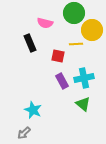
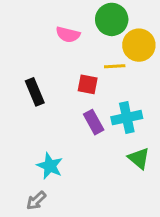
black rectangle: (30, 43) -> (35, 92), moved
green triangle: (83, 104) -> (139, 158), moved

